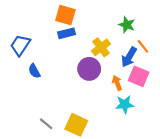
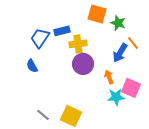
orange square: (65, 15) -> (97, 14), moved
blue trapezoid: (20, 45) -> (40, 38), moved
yellow cross: (101, 47) -> (78, 44), moved, turned 30
pink square: (139, 76) -> (131, 88), moved

